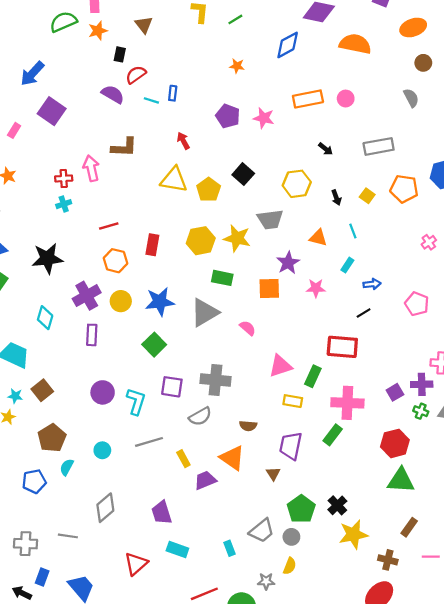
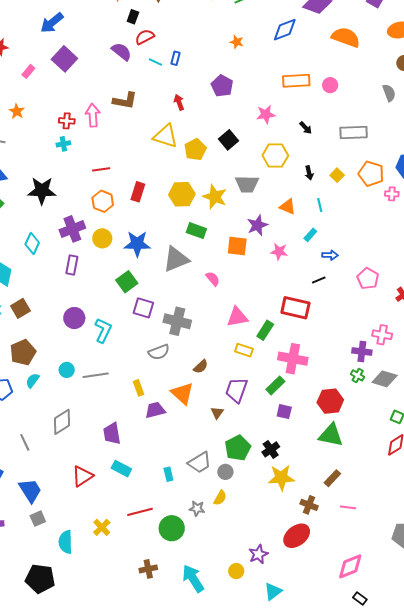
pink star: (264, 118) -> (266, 114), moved, turned -30
pink cross: (429, 242) -> (392, 194), moved, turned 32
purple square: (172, 387) -> (143, 308), moved
purple square: (395, 392) -> (284, 412), moved, turned 35
brown semicircle: (248, 426) -> (201, 367), turned -56
gray line: (149, 442) -> (96, 375), moved
gray line: (68, 536) -> (25, 442), turned 48

